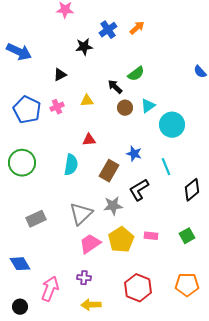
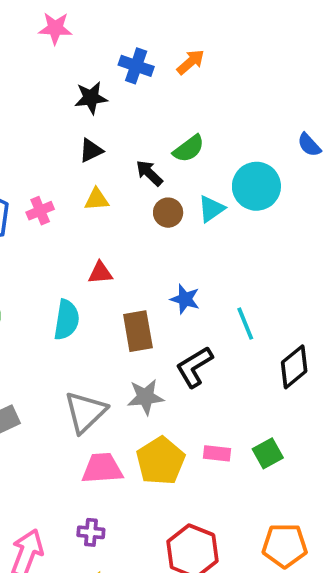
blue cross: (108, 30) -> (136, 66), turned -36
black triangle: (60, 75) -> (91, 150), moved
cyan circle: (172, 125) -> (256, 186), moved
brown rectangle: (109, 171) -> (138, 331), turned -40
green square: (187, 236) -> (268, 453), moved
pink trapezoid: (90, 244) -> (102, 468), turned 30

